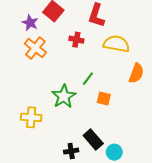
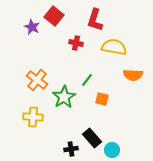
orange cross: (35, 48) -> (37, 80), moved
orange semicircle: (136, 73) -> (133, 75), turned 72

